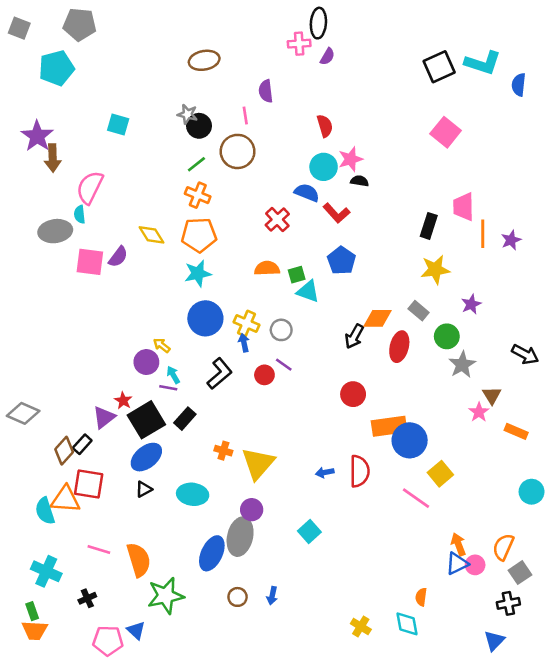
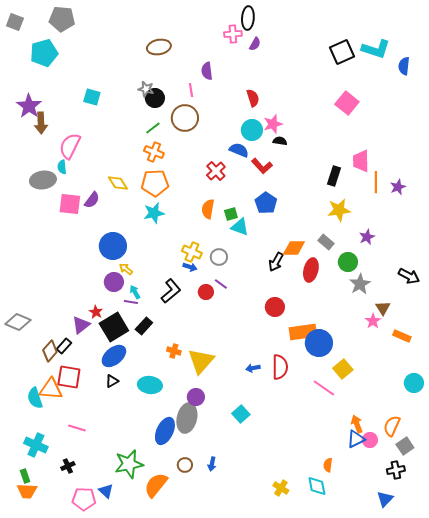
orange semicircle: (267, 268) -> (208, 209), turned -78
blue circle: (205, 318) -> (113, 246), moved
blue arrow: (244, 343) -> (190, 267), turned 120
orange semicircle: (139, 560) -> (156, 485), moved, turned -124

